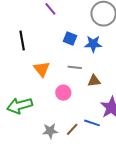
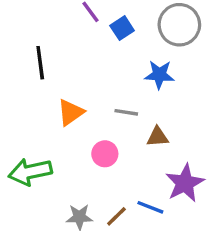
blue square: (70, 38) -> (122, 28), moved, turned 32
orange triangle: (42, 69) -> (71, 112), turned 30

